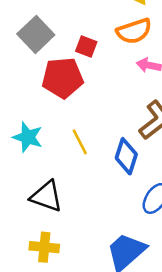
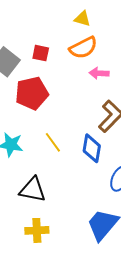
red square: (86, 46) -> (41, 53), moved

